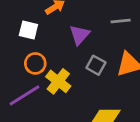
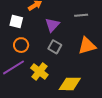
gray square: (96, 65) -> (55, 47), moved
yellow cross: (58, 81) -> (39, 71), moved

